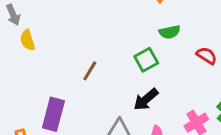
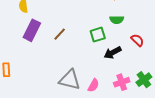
black arrow: (146, 99) -> (113, 53), moved
purple rectangle: (53, 114) -> (32, 30), moved

